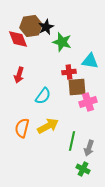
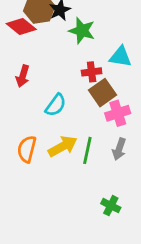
red diamond: (18, 39) -> (21, 26), turned -30
brown square: (77, 87) -> (103, 93), turned -30
green line: (72, 141) -> (87, 150), moved
gray arrow: (89, 148) -> (119, 149), moved

